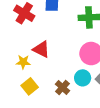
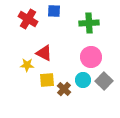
yellow square: (30, 86) -> (47, 80), moved, turned 35

